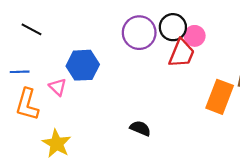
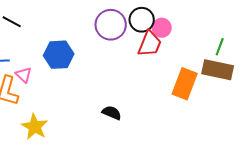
pink triangle: (58, 87) -> (24, 75), moved

